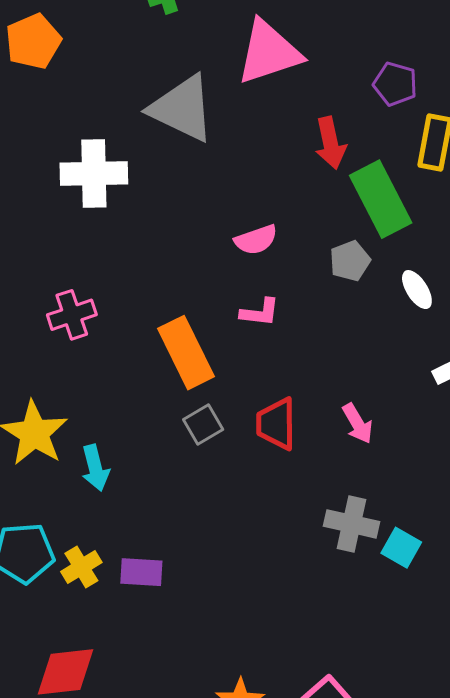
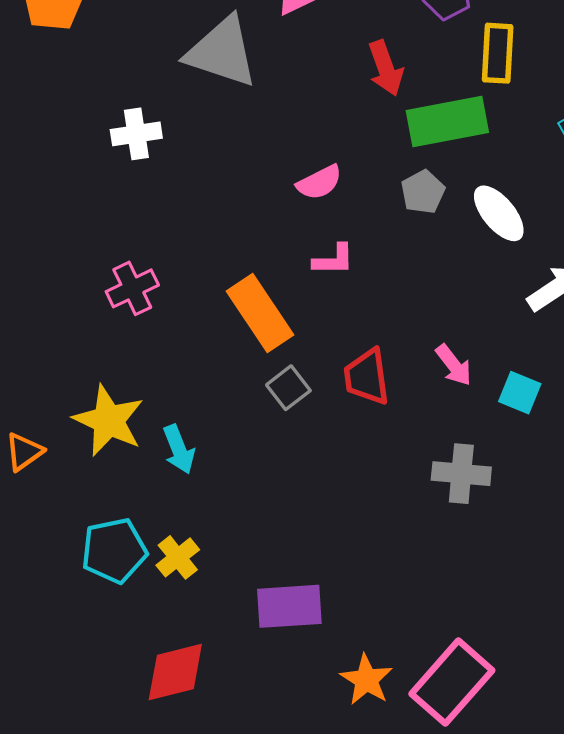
white cross: (94, 173) -> (136, 134), size x0.7
green rectangle: (381, 199) -> (447, 121), turned -66
white ellipse: (417, 290) -> (499, 213), size x1.4
cyan square: (401, 548) -> (520, 393), moved
purple rectangle: (141, 572) -> (289, 606), moved, size x1.4

